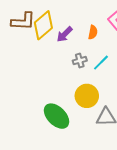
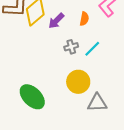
green ellipse: (57, 116) -> (32, 97), moved

